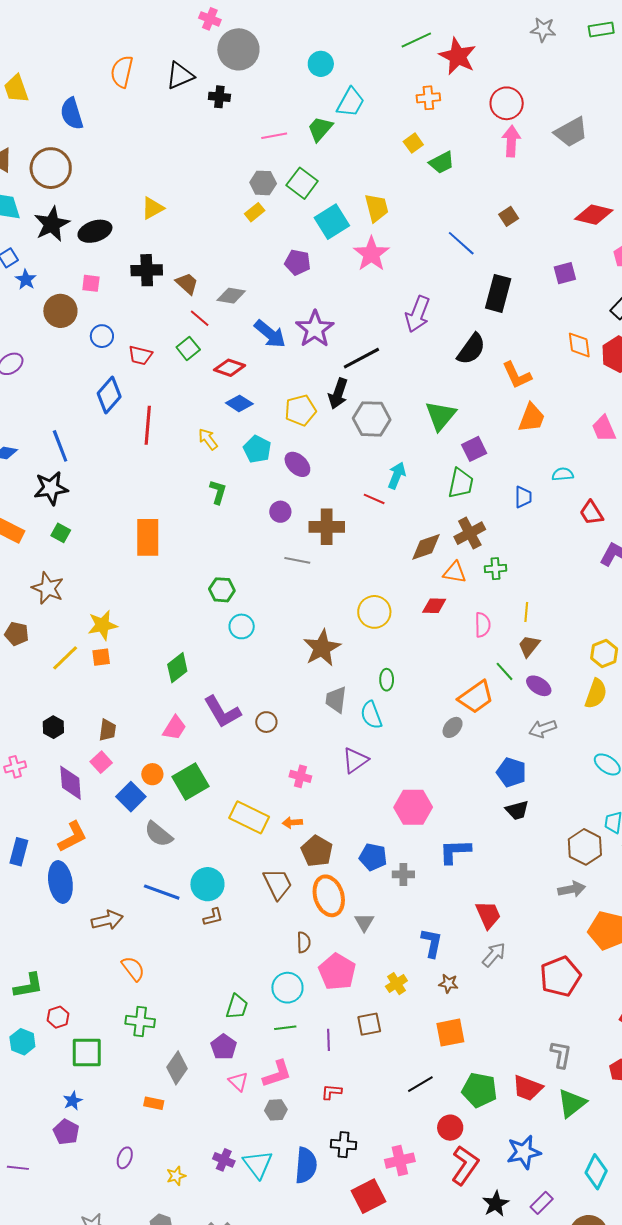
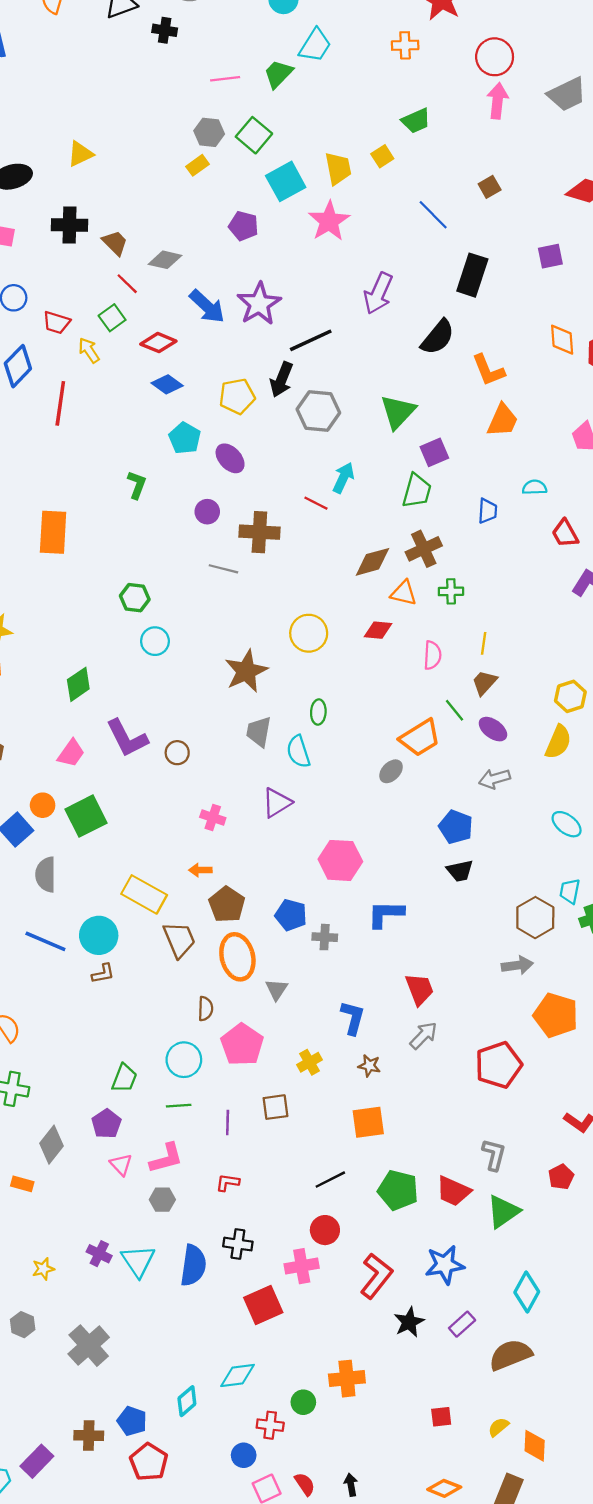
yellow square: (413, 143) -> (382, 156), moved
yellow arrow: (208, 439) -> (89, 350), moved
yellow rectangle: (249, 817) -> (144, 894), moved
gray semicircle: (159, 834) -> (46, 875), turned 48
red circle: (450, 1128) -> (325, 1230), moved

